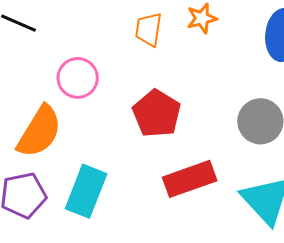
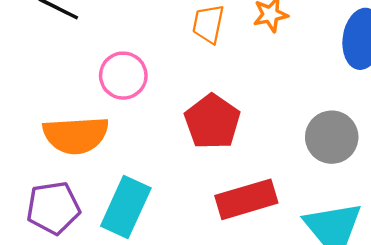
orange semicircle: (39, 132) -> (76, 135), turned 52

